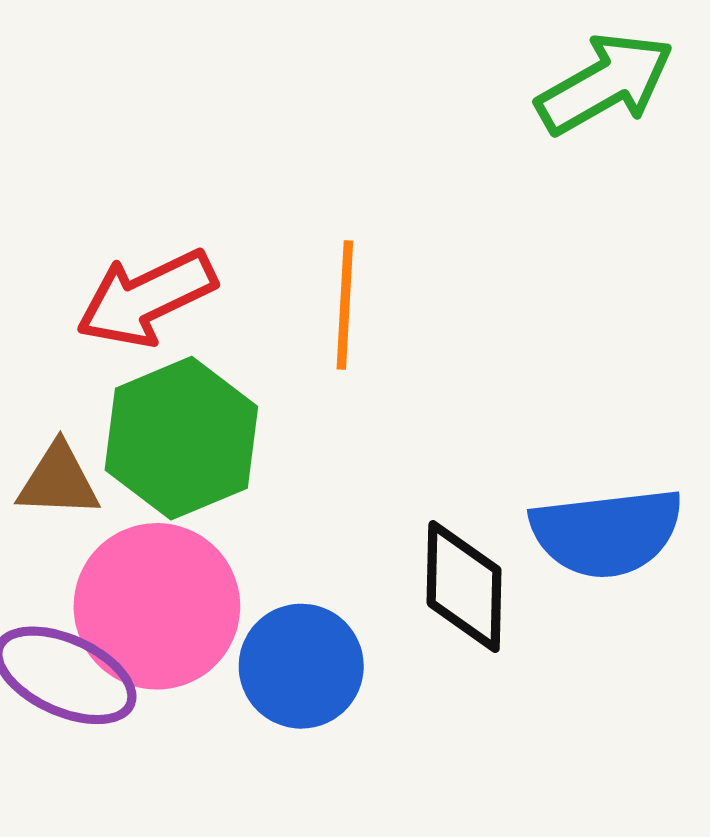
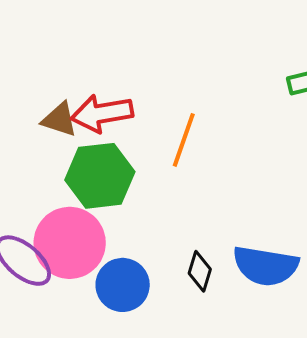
brown triangle: (58, 481) -> (59, 120), moved
black diamond: (464, 587) -> (200, 271), size x0.7

